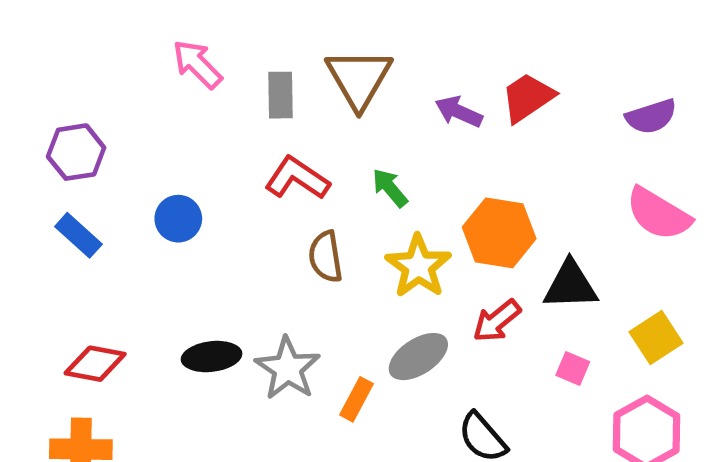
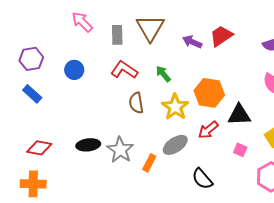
blue circle: (178, 219) -> (74, 70), moved

